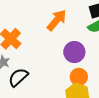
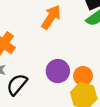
purple circle: (74, 52) -> (58, 71), moved

